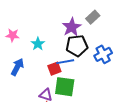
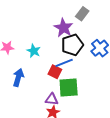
red square: (54, 69) -> (55, 72), turned -32

